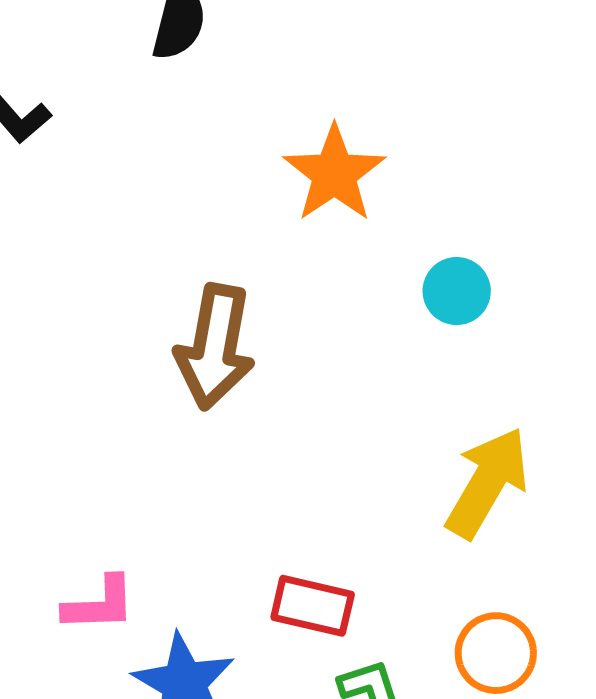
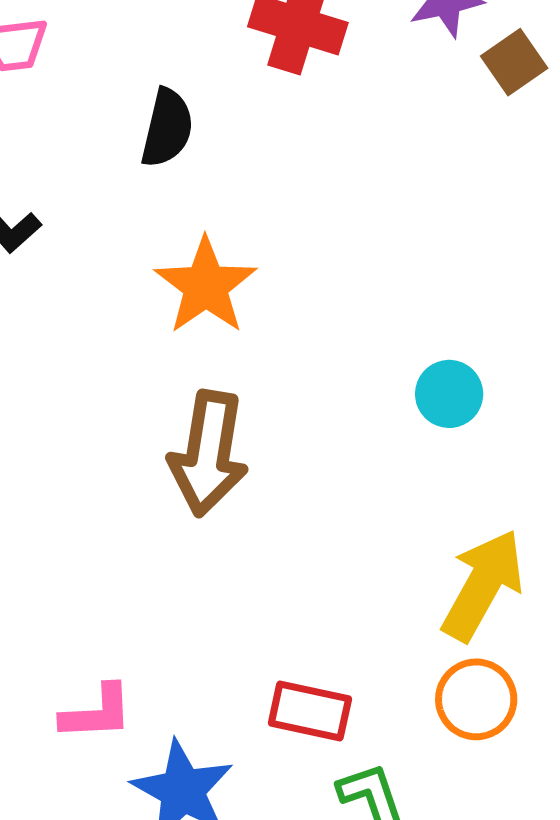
orange star: (334, 174) -> (206, 286), moved
orange circle: (496, 653) -> (476, 699), moved

